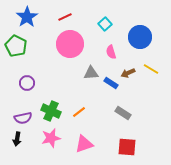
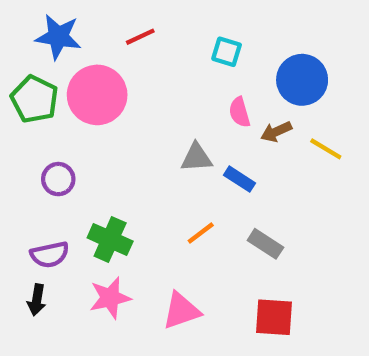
blue star: (27, 17) -> (58, 37), turned -30
cyan square: (105, 24) -> (227, 52), turned -32
pink circle: (70, 44) -> (97, 95), moved
brown arrow: (128, 73) -> (276, 132), moved
orange line: (79, 112) -> (201, 233), moved

